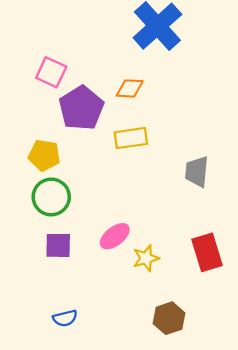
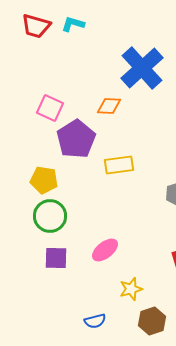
orange diamond: (130, 88) -> (109, 106), moved
yellow star: (146, 258) -> (131, 289), moved
blue semicircle: (65, 318) -> (95, 321), moved

